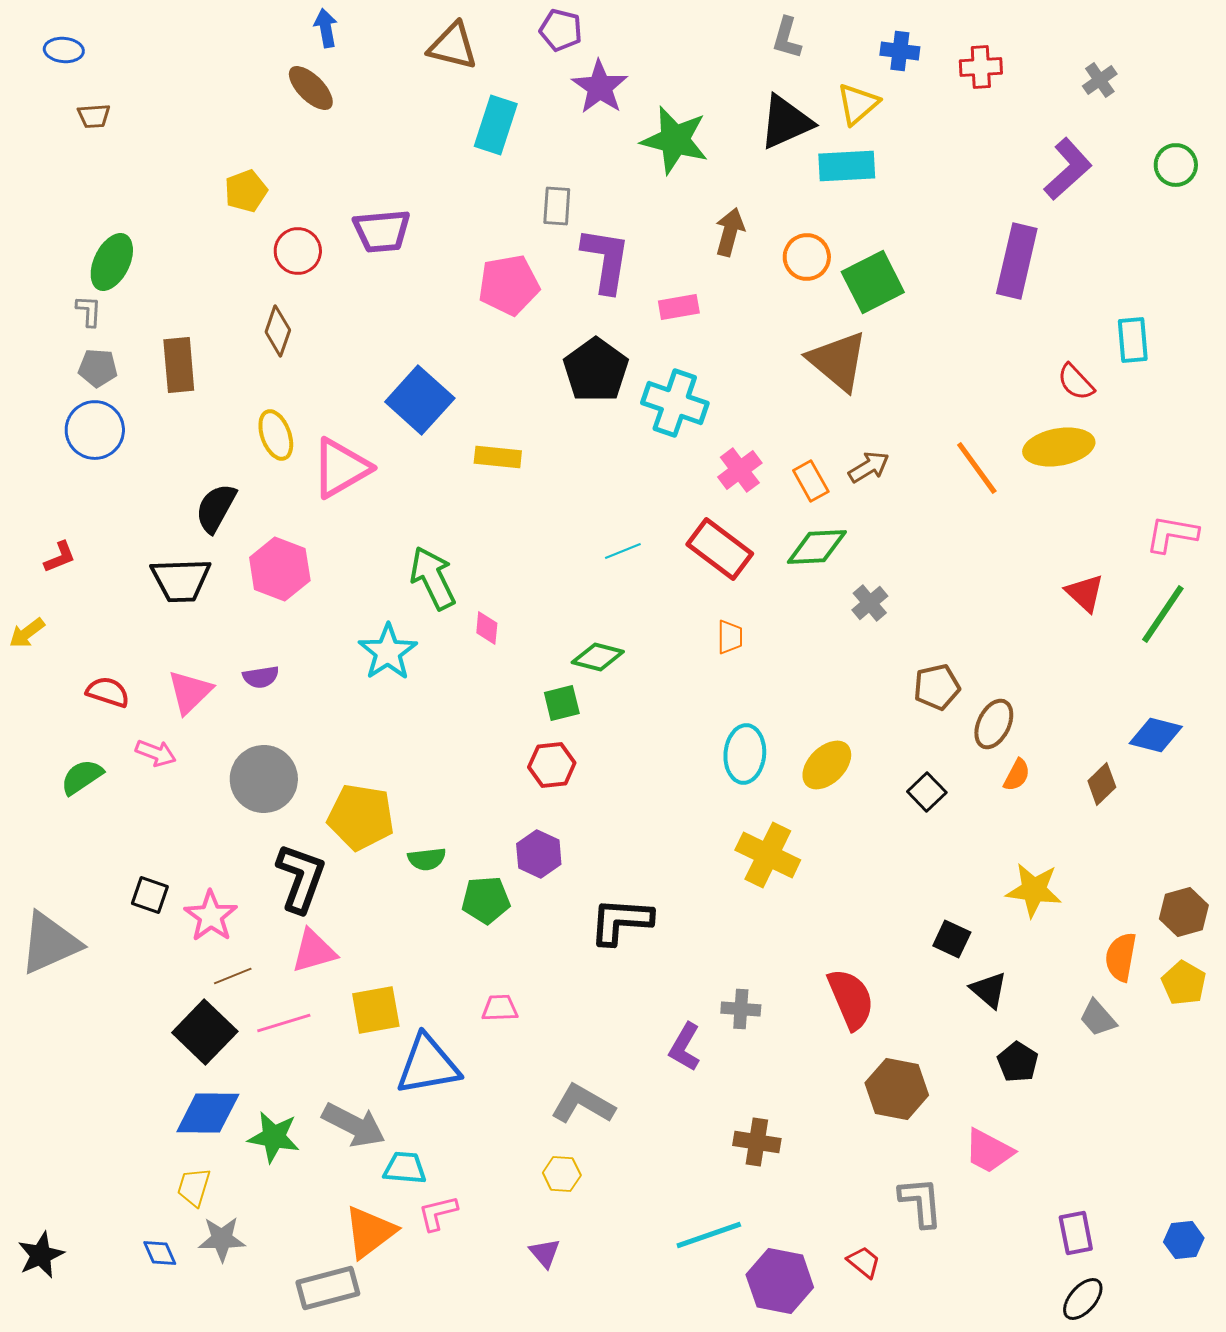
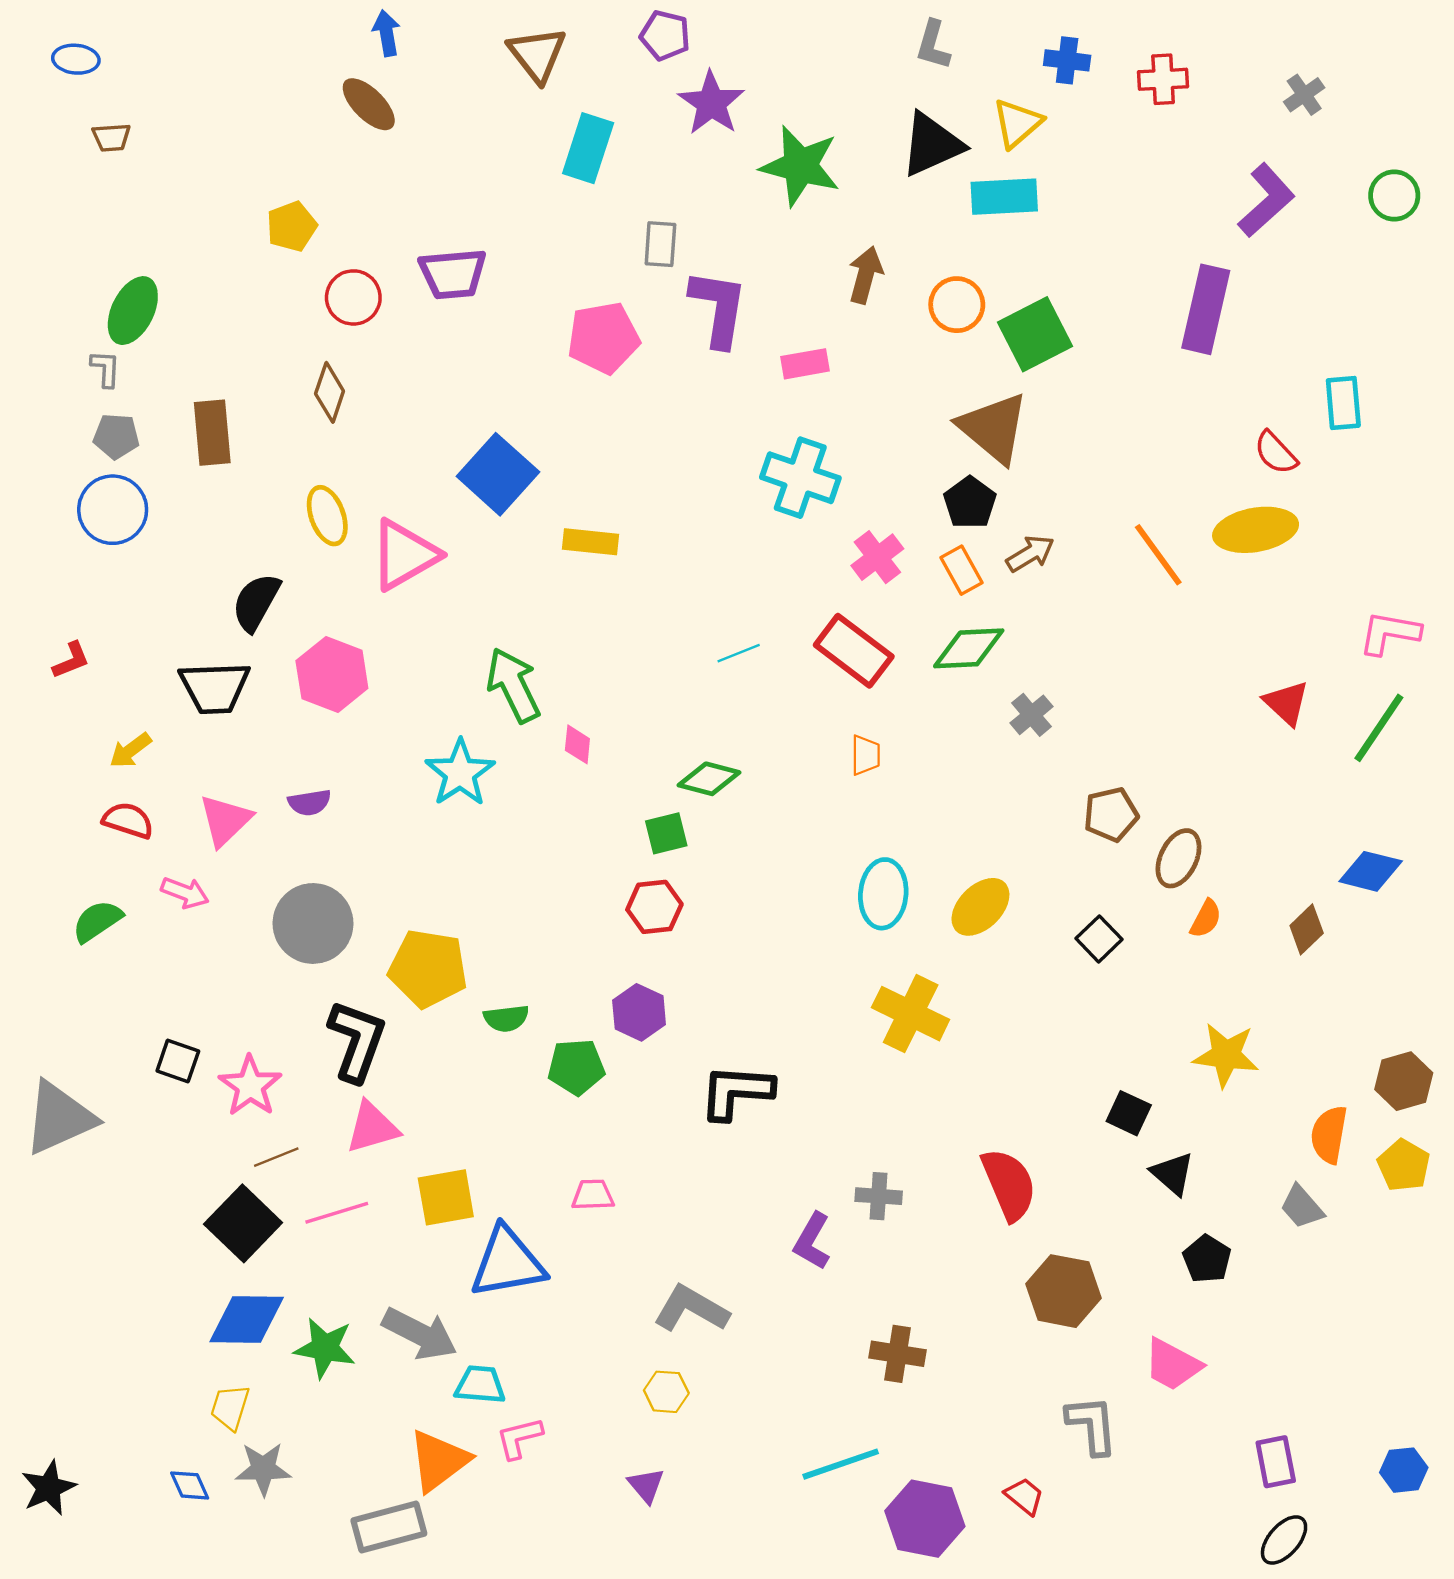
brown triangle: (453, 46) -> (537, 54), turned 38
black pentagon: (596, 370) -> (970, 503), moved, size x0.7
yellow arrow: (27, 633) -> (130, 750), moved

